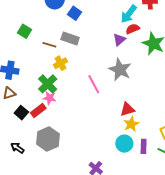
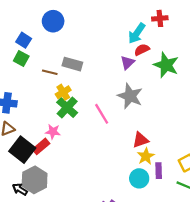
blue square: (75, 13) -> (24, 40), moved
green cross: (48, 84) -> (67, 108), moved
black square: (21, 113) -> (22, 150), size x1.6
gray hexagon: (48, 139) -> (35, 180), moved
purple rectangle: (144, 146) -> (159, 171), moved

